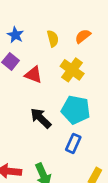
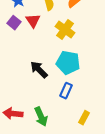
red triangle: (33, 75) -> (33, 21), moved, turned 35

